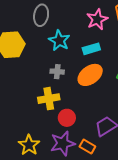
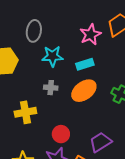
cyan star: (59, 41) -> (52, 56), turned -30
yellow cross: (49, 99) -> (25, 112), moved

